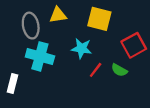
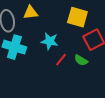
yellow square: (99, 19) -> (77, 17), moved

